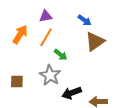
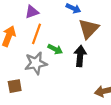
gray star: (50, 75) -> (36, 63), moved, turned -30
black arrow: (72, 93) -> (80, 56), moved, turned 126

